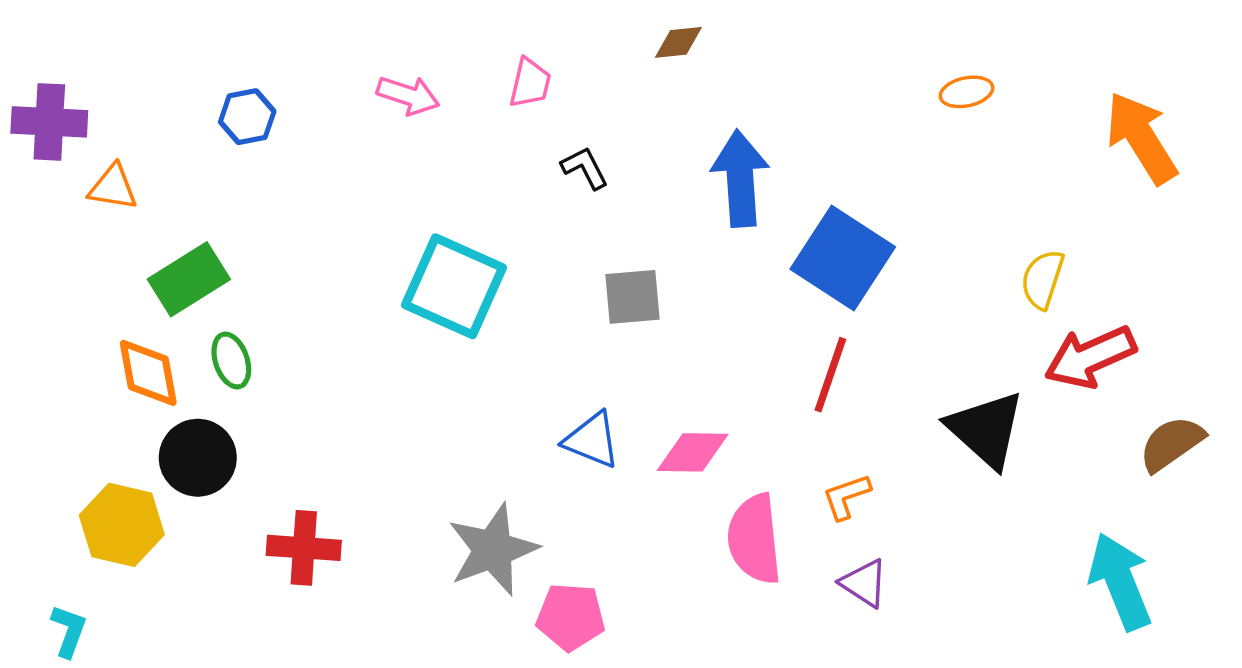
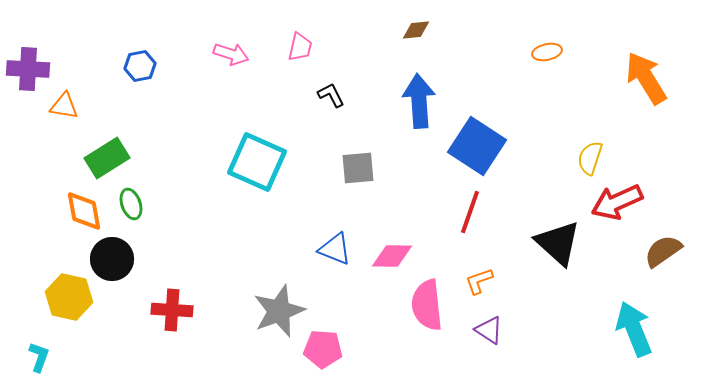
brown diamond: (678, 42) -> (416, 30), moved

